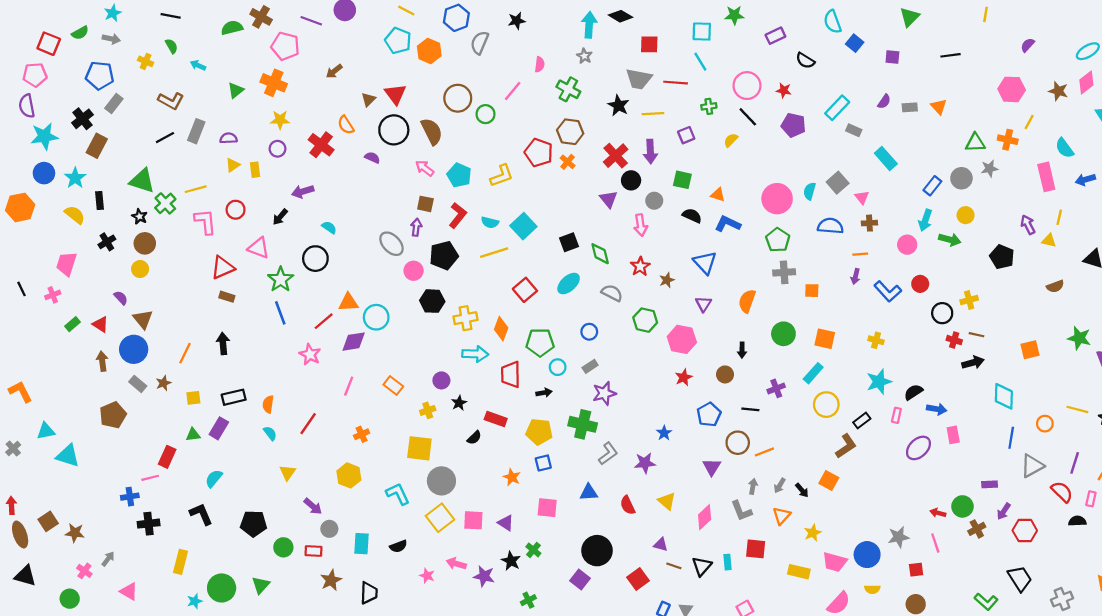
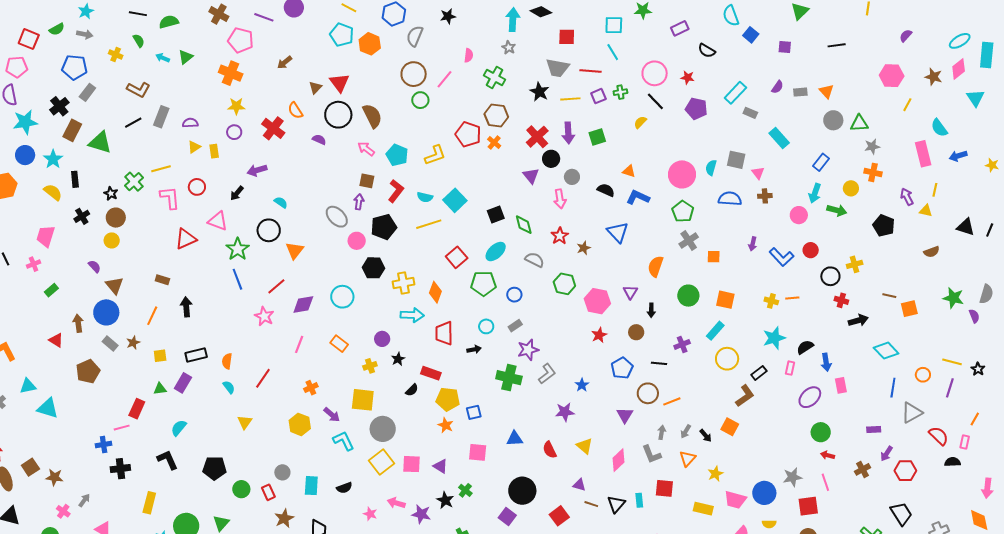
green semicircle: (232, 28) -> (169, 22), moved
green triangle: (236, 90) -> (186, 57), moved
brown circle: (458, 98) -> (414, 74), moved
purple square: (686, 135) -> (598, 96), moved
orange cross: (1008, 140) -> (873, 172), moved
gray circle: (961, 178) -> (833, 120), moved
green square: (682, 180) -> (597, 137), moved, turned -30
green triangle: (142, 181) -> (100, 142), moved
gray square: (838, 183) -> (736, 160), turned -36
orange line: (860, 254) -> (792, 298), moved
gray cross: (784, 272) -> (689, 241), turned -30
brown rectangle: (227, 297) -> (162, 280), moved
orange triangle: (348, 302) -> (295, 250), moved, turned -48
purple triangle: (703, 304) -> (630, 292), moved
cyan circle: (376, 317) -> (342, 297), moved
red triangle: (100, 324) -> (56, 340), moved
brown line: (977, 335) -> (889, 296), moved
green pentagon: (540, 342) -> (483, 283), moved
cyan diamond: (1004, 396) -> (886, 351), turned -45
blue arrow: (937, 409) -> (826, 362), turned 72
yellow pentagon: (539, 432) -> (448, 399), moved
gray L-shape: (608, 454) -> (547, 374), moved
purple line: (1075, 463) -> (950, 388), moved
purple arrow: (313, 506) -> (332, 415), moved
green circle: (962, 506) -> (821, 432), moved
red rectangle: (313, 551) -> (268, 492), turned 63
red square: (916, 570) -> (808, 506), size x1.5

